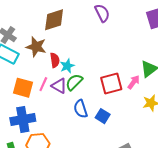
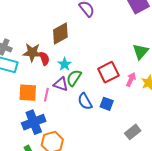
brown diamond: (54, 20) -> (60, 33), moved
red semicircle: (55, 60) -> (44, 58), moved
pink arrow: (134, 82) -> (131, 79), moved
pink line: (43, 84) -> (46, 95), moved

